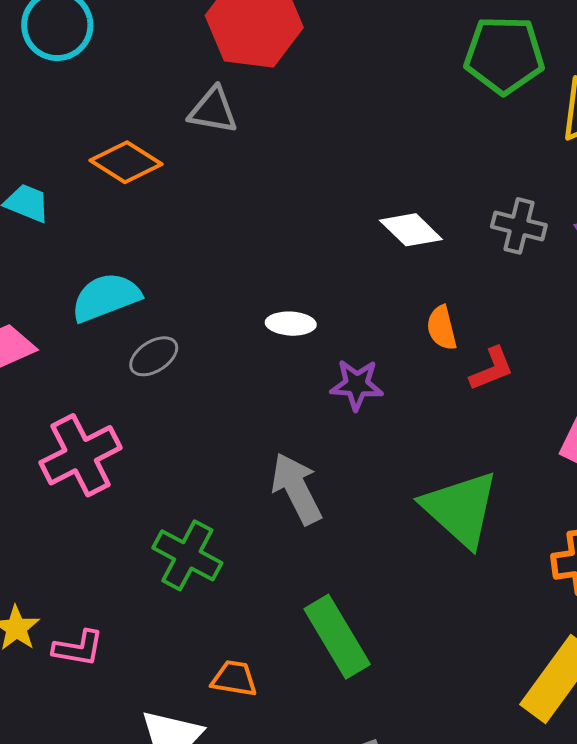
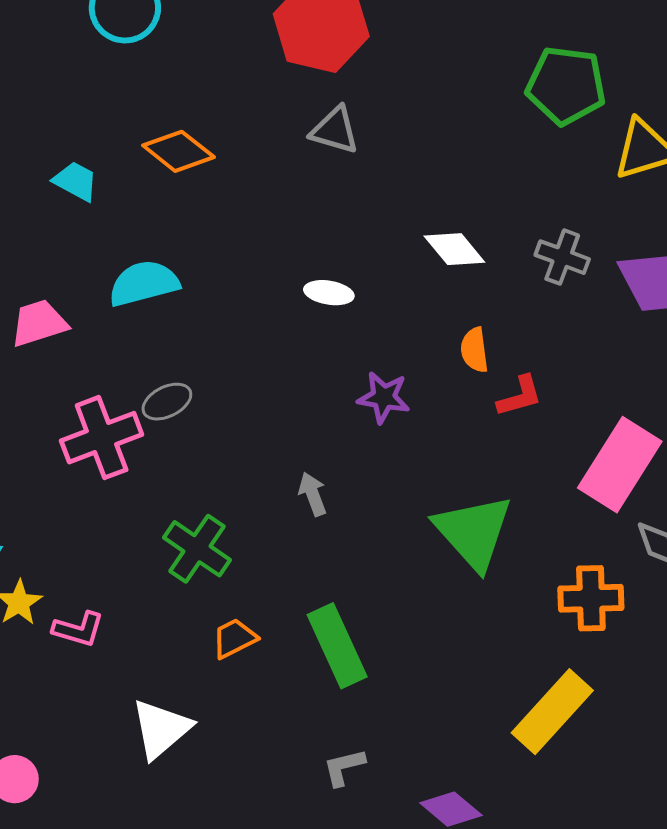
gray triangle: (213, 110) -> (335, 130), moved
white ellipse: (291, 324) -> (329, 293), moved
gray ellipse: (154, 356) -> (167, 402), moved
gray arrow: (296, 489) -> (313, 494), size x0.6
orange trapezoid: (234, 678) -> (234, 638), moved, turned -42

